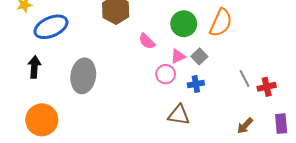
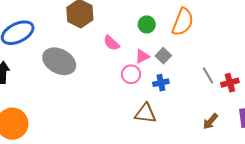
green circle: (184, 24) -> (147, 24), size x0.7
gray ellipse: (83, 76) -> (59, 61), moved, turned -68

